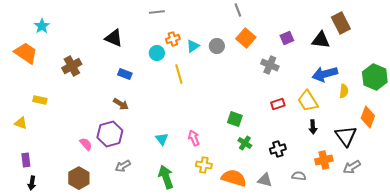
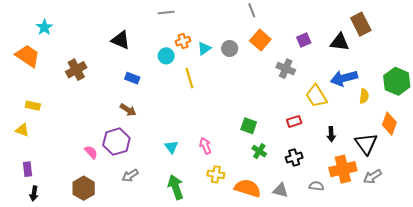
yellow rectangle: (40, 100) -> (33, 106), moved
yellow trapezoid: (308, 101) -> (316, 96), moved
red rectangle: (278, 104) -> (294, 121), moved
orange cross: (324, 160) -> (343, 169), size x1.4

